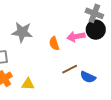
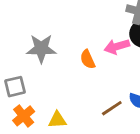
brown line: (70, 69) -> (112, 108), moved

